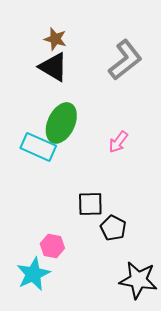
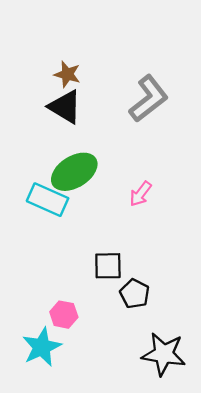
green ellipse: (61, 123) -> (74, 172), turned 33

